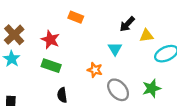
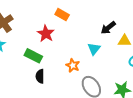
red star: (50, 40) -> (46, 34), moved
black semicircle: (62, 95) -> (40, 76), moved

